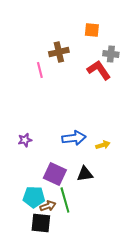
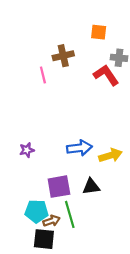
yellow arrow: (103, 145) -> (110, 155), size x1.5
purple square: (55, 174) -> (59, 187), turned -35

